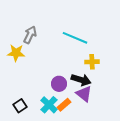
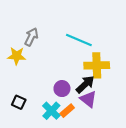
yellow cross: (92, 62) -> (97, 65), size x1.6
black arrow: (81, 80) -> (85, 84), turned -60
black square: (20, 106) -> (19, 102), moved, turned -32

